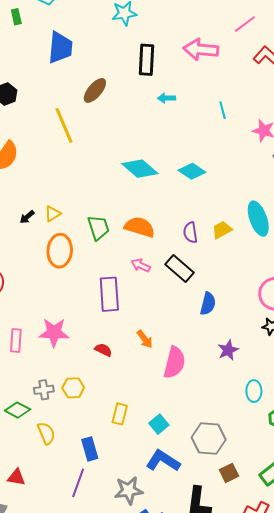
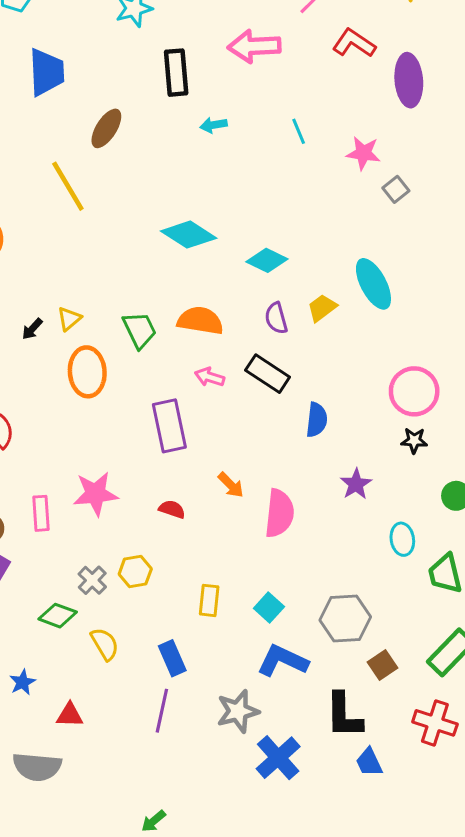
cyan diamond: (192, 171) -> (267, 260), moved
gray cross: (44, 390) -> (92, 580), turned -30

